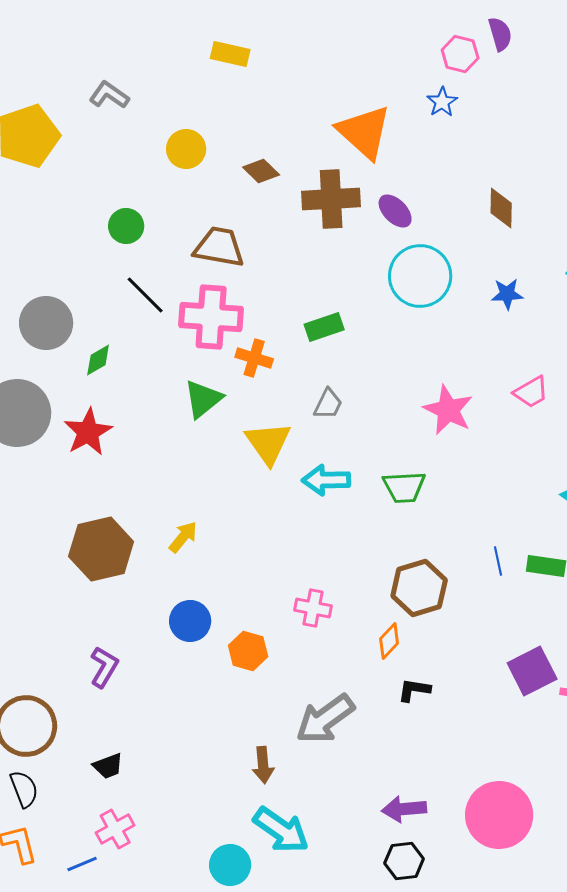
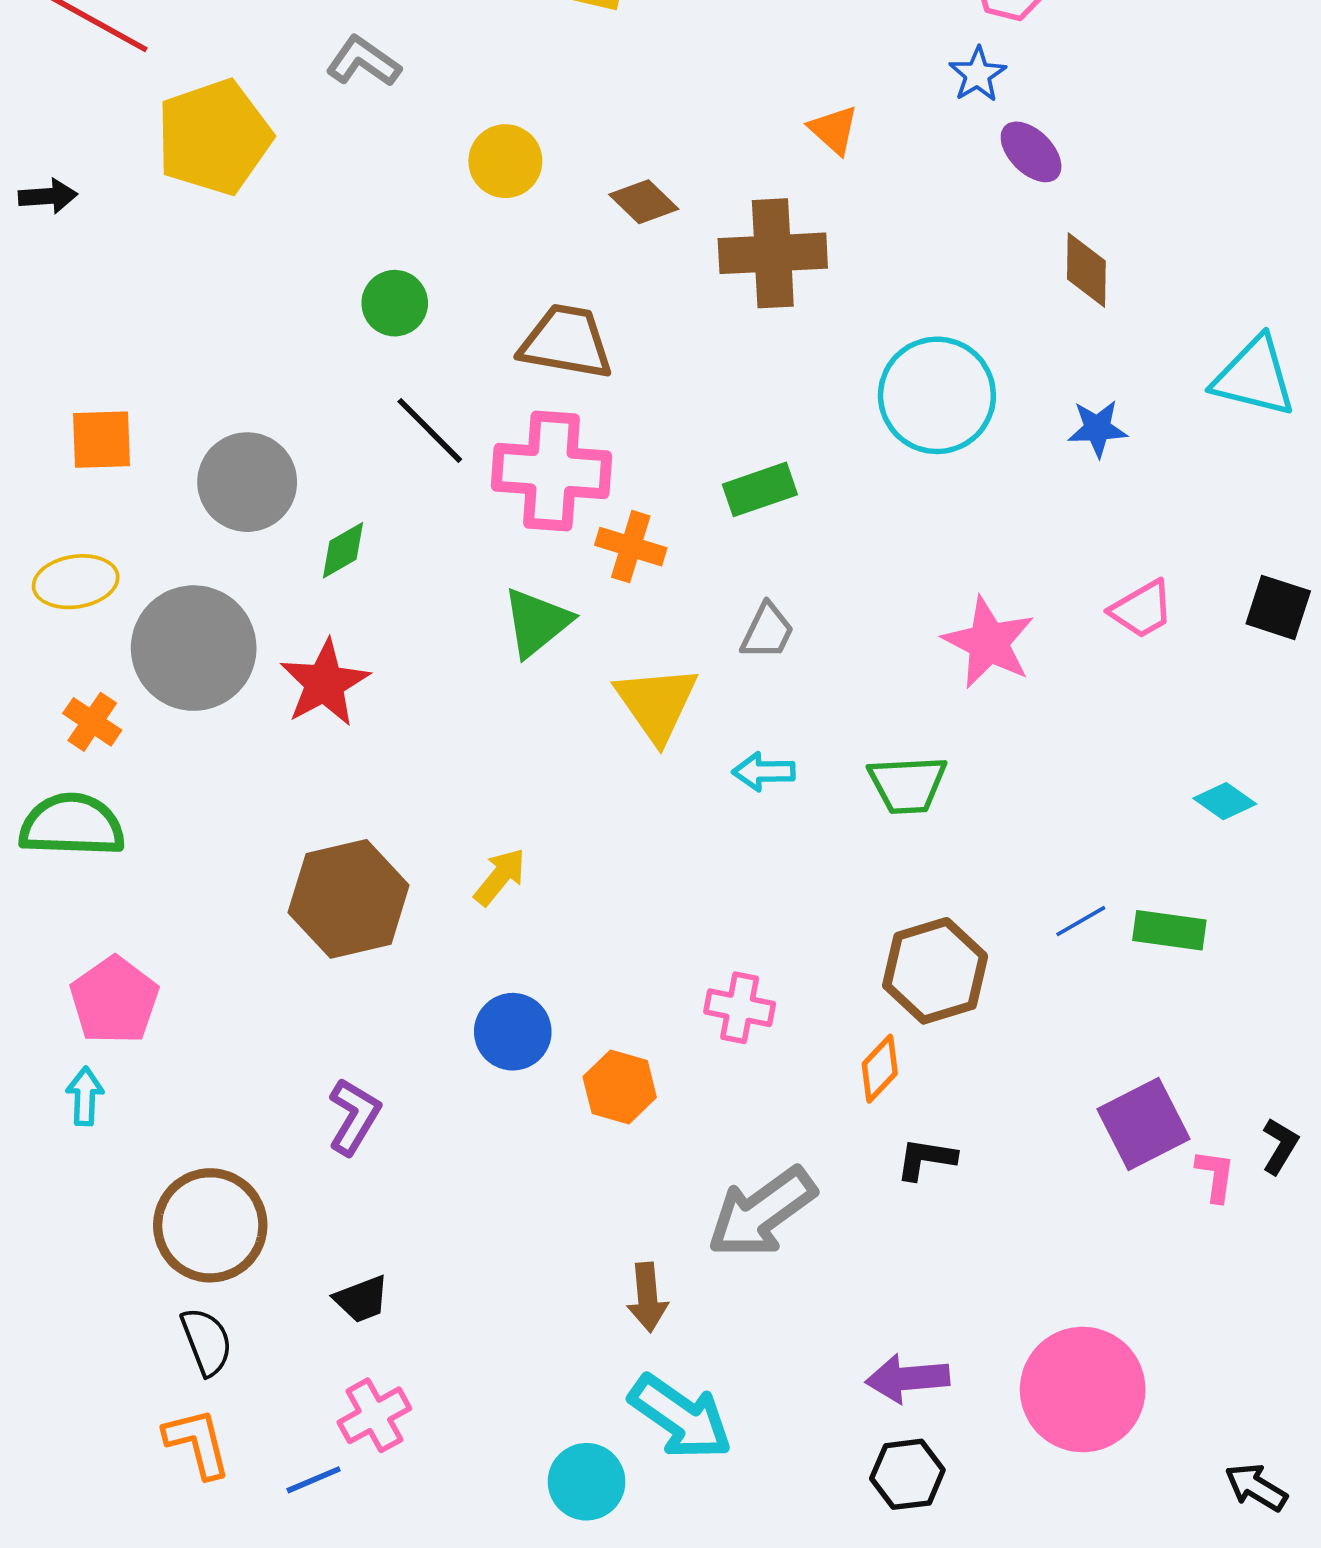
orange triangle: (364, 132) -> (834, 130), size x0.5
purple ellipse: (395, 211) -> (1031, 152), moved
cyan arrow: (326, 480) -> (764, 772), size x0.7
blue line: (498, 561) -> (1081, 921), turned 72

